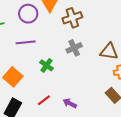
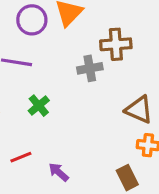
brown cross: (72, 18) -> (116, 44), moved
gray cross: (74, 48) -> (90, 68), moved

